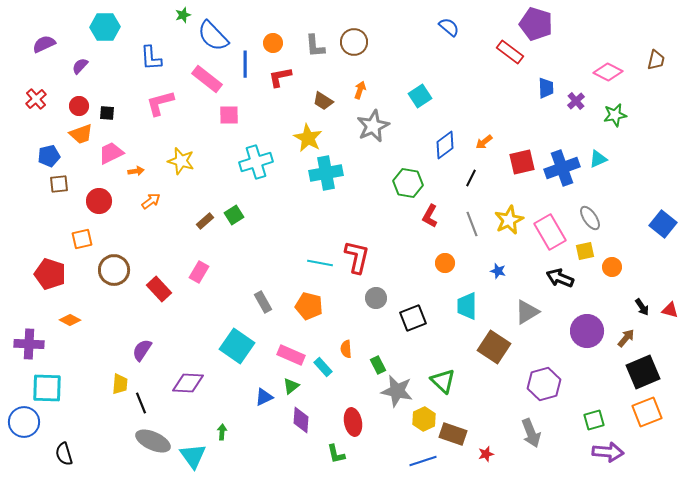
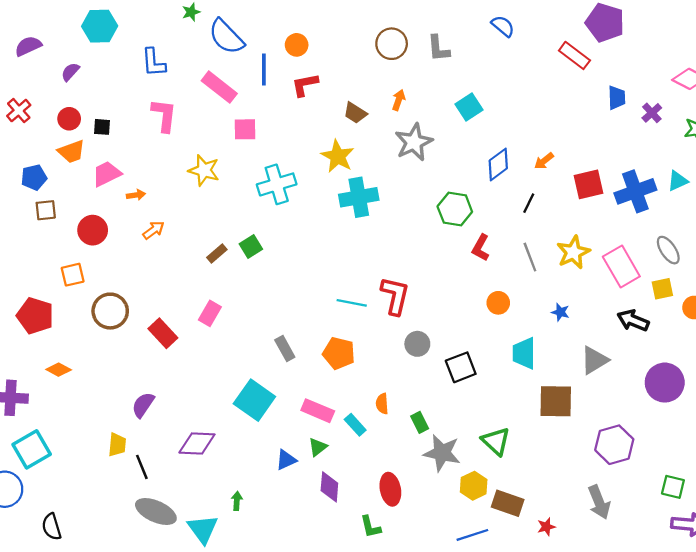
gray L-shape: (315, 46) -> (438, 48), moved
pink L-shape: (160, 103) -> (164, 115), turned 112
yellow star: (181, 161) -> (204, 170), moved
brown square: (494, 347) -> (556, 401), turned -32
cyan square: (47, 388) -> (32, 449), turned -32
green square: (594, 420) -> (673, 487), turned 30

